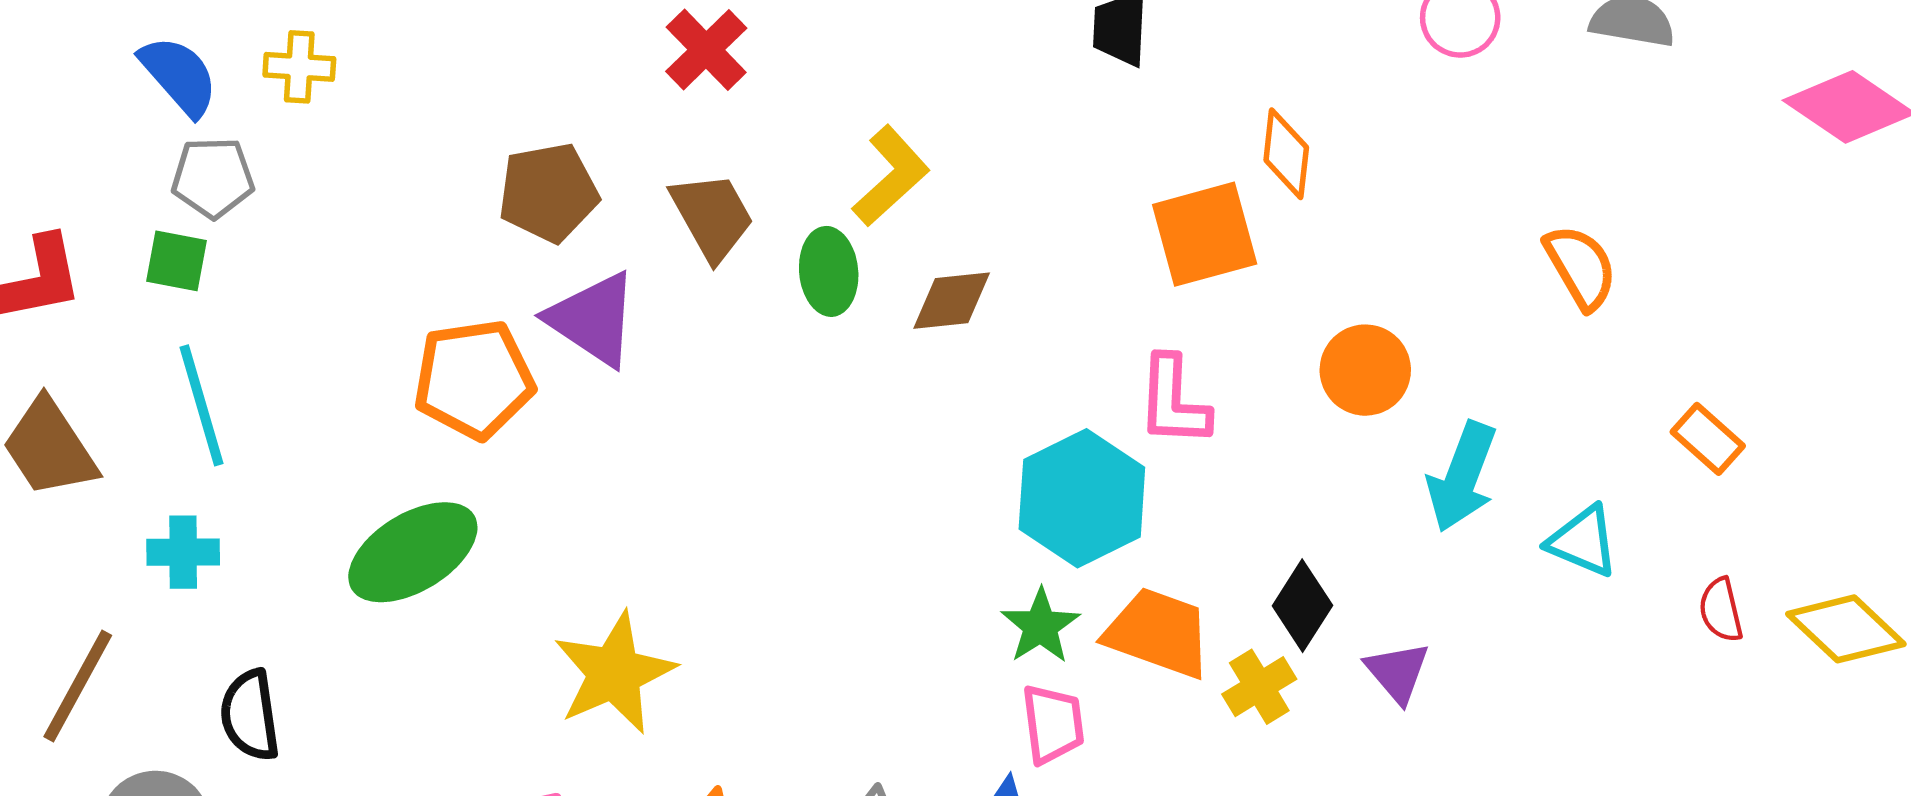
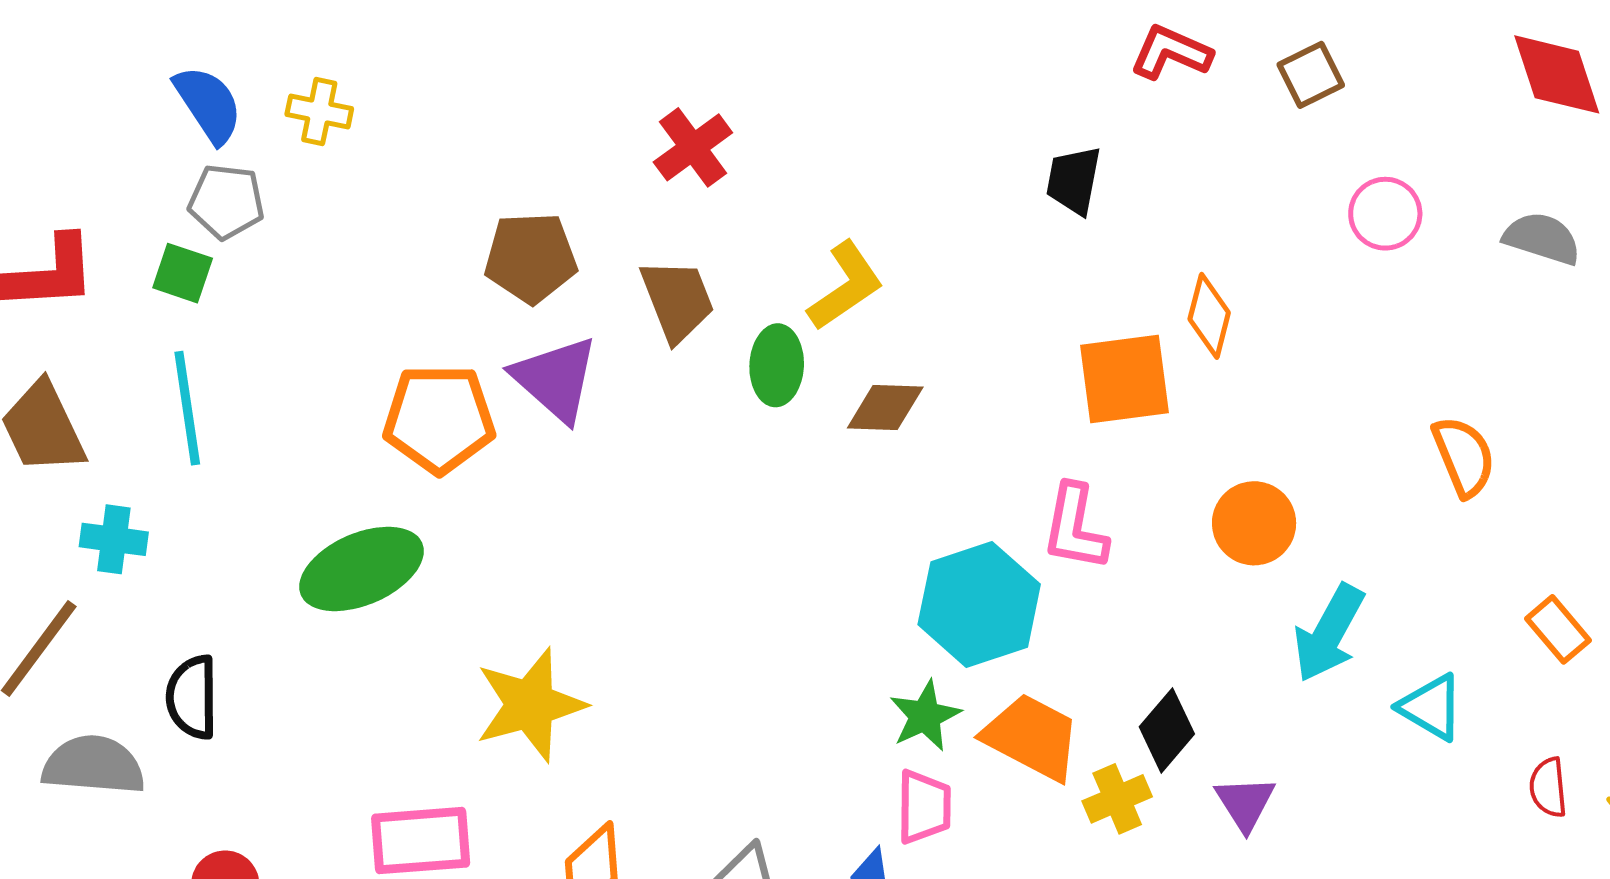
cyan cross: (183, 552) -> (114, 539), moved

